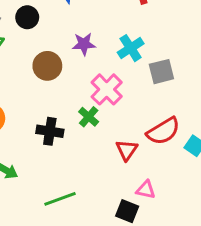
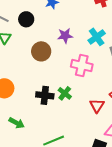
pink cross: (107, 89) -> (82, 66), turned -30
green cross: (89, 117) -> (65, 93), moved

